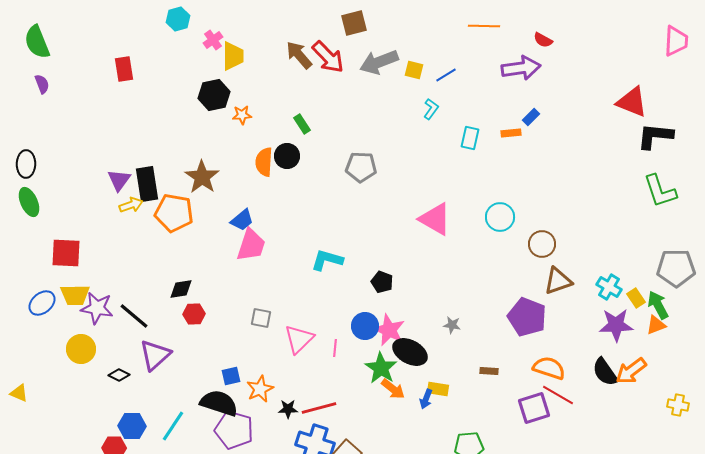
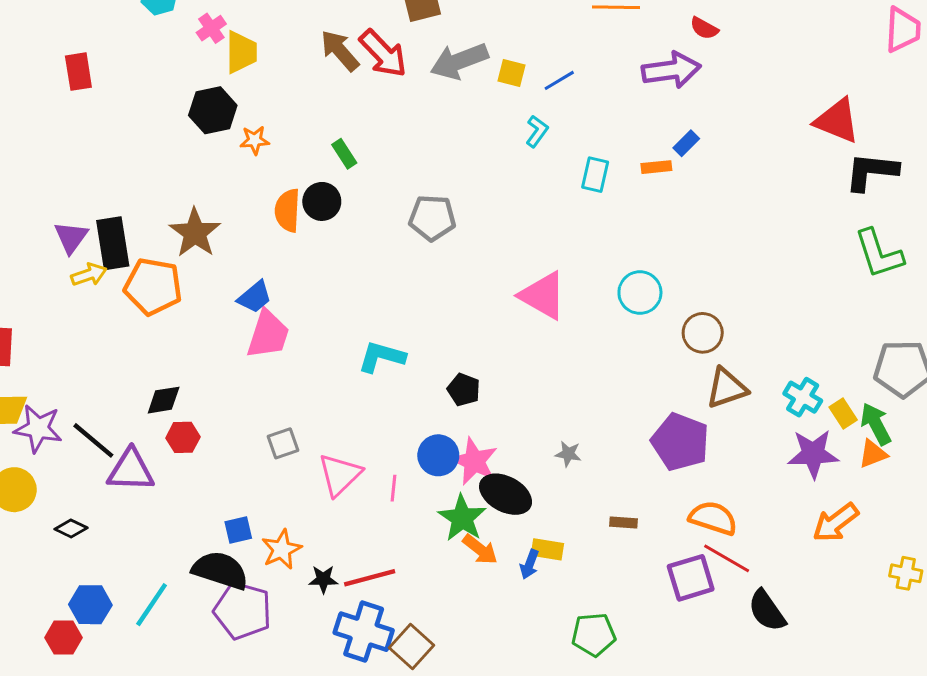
gray square: (261, 318) -> (283, 443), turned -30
purple triangle: (155, 355) -> (131, 470), moved, turned 44
black semicircle: (605, 372) -> (767, 611), moved

